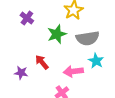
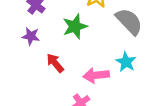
gray semicircle: (88, 38) -> (129, 21), moved, turned -125
purple star: (21, 73) -> (31, 36), moved

